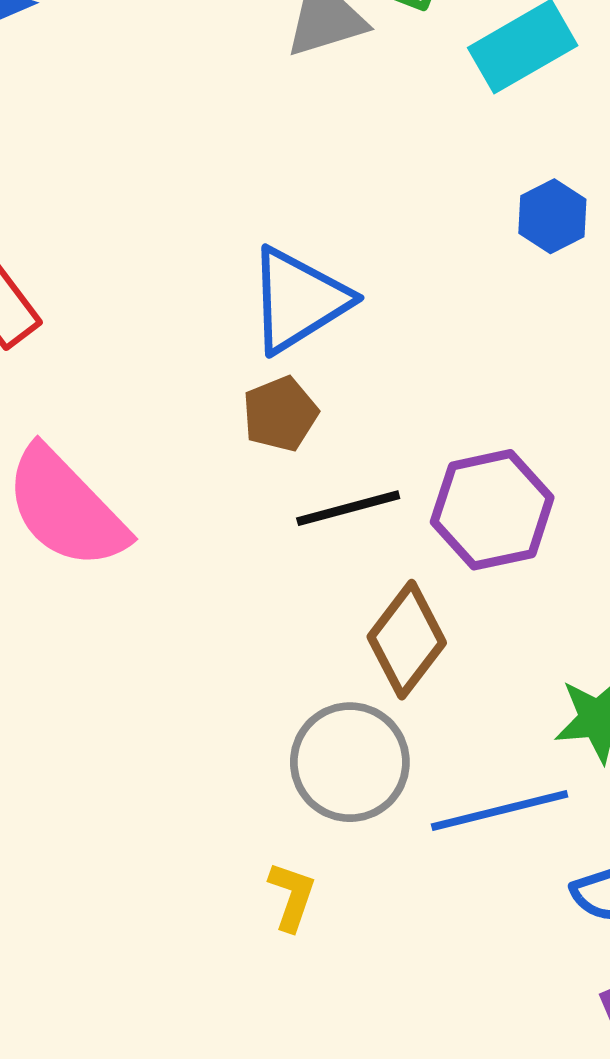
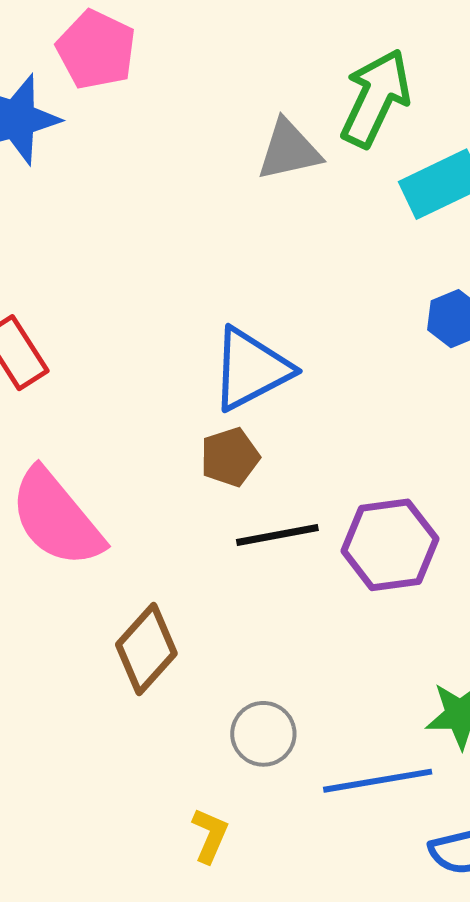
brown diamond: (407, 640) -> (146, 649), moved
gray circle: (350, 762) -> (263, 734), size x0.7

